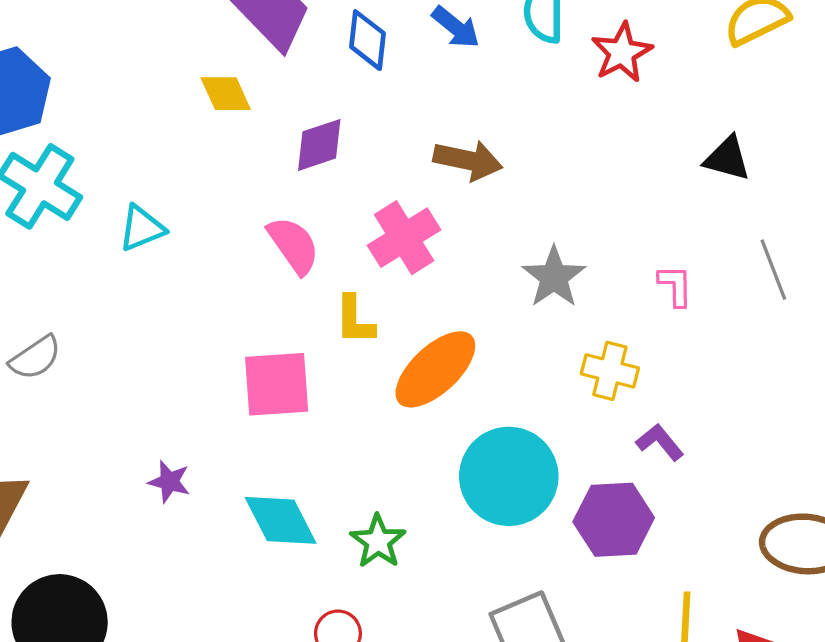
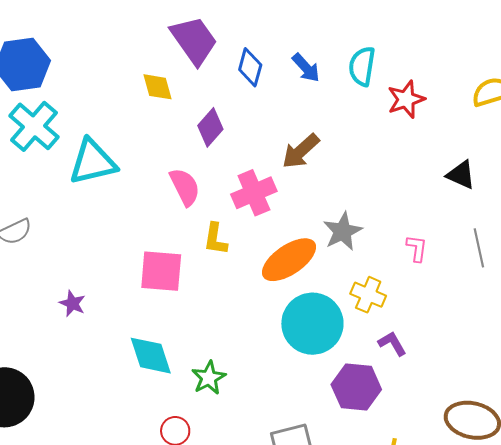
purple diamond: (319, 145) -> (210, 127), turned -39
brown arrow: (468, 160) -> (301, 151), turned 117
cyan triangle: (142, 228) -> (93, 162), size x1.6
orange ellipse: (435, 369) -> (289, 260), moved
cyan circle: (509, 476) -> (312, 324), moved
purple star: (169, 482) -> (72, 303), moved

